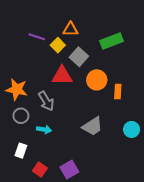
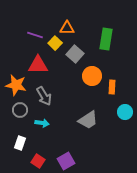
green rectangle: (112, 41) -> (106, 39), turned -60
red triangle: (62, 76) -> (38, 65), moved
cyan circle: (132, 129) -> (125, 112), moved

